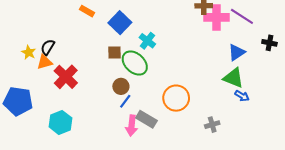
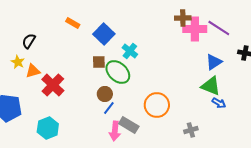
black semicircle: (48, 47) -> (29, 41), moved

